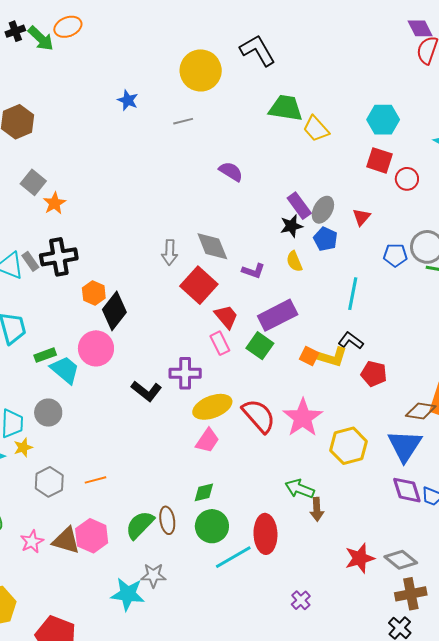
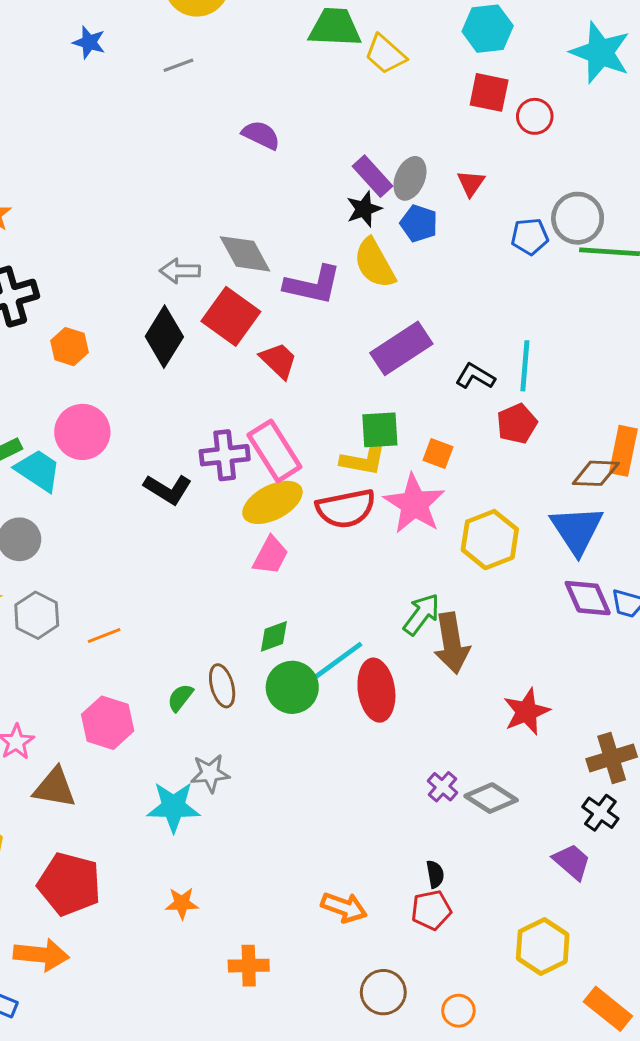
gray arrow: (170, 252) -> (180, 271), turned 95
yellow semicircle: (294, 261) -> (375, 263), size x1.6
purple L-shape: (253, 271) -> (313, 285), size x1.6
cyan line: (353, 294) -> (525, 366), moved
black diamond: (114, 311) -> (164, 337), moved
purple rectangle: (278, 315) -> (401, 348), moved
pink rectangle: (220, 343) -> (274, 451), moved, size x1.6
green square: (260, 346) -> (380, 430), moved, turned -32
orange square: (309, 356) -> (438, 453), moved
yellow L-shape: (332, 357) -> (363, 460), moved
red pentagon: (374, 374) -> (517, 424), turned -30
red semicircle: (259, 416) -> (346, 509), turned 126
gray hexagon: (49, 482) -> (37, 615), moved
green arrow: (300, 489) -> (421, 614), turned 112
brown arrow: (317, 509) -> (452, 643), size x1.6
green semicircle: (140, 525) -> (180, 698), size x0.6
brown triangle: (66, 541) -> (55, 788), moved
cyan line: (233, 557) -> (337, 661), moved
gray diamond: (401, 560) -> (491, 798), moved

